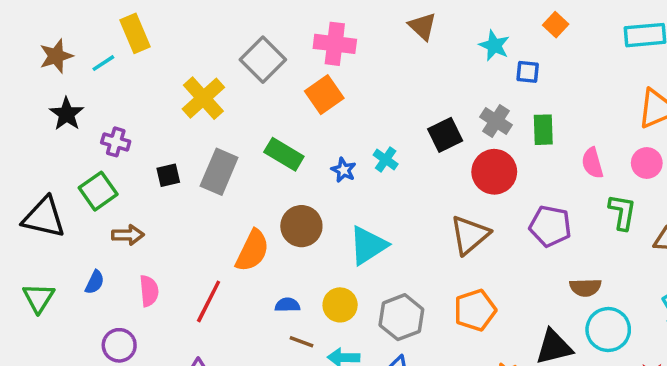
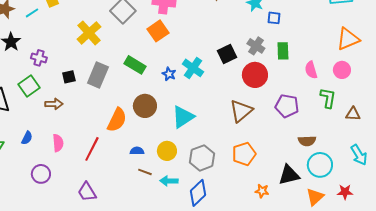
cyan cross: (386, 159) -> (193, 68), size x1.5
brown arrow: (128, 235) -> (54, 104), moved

